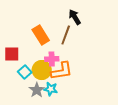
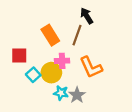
orange L-shape: (62, 71) -> (91, 67), moved, turned 75
gray star: (37, 90) -> (77, 95), moved

